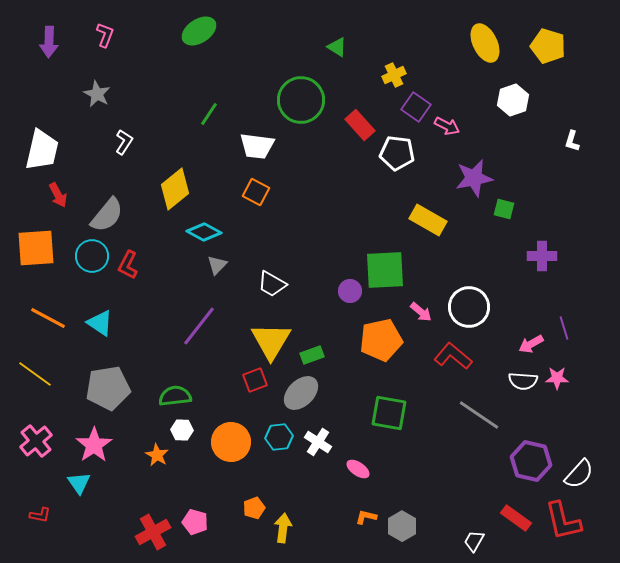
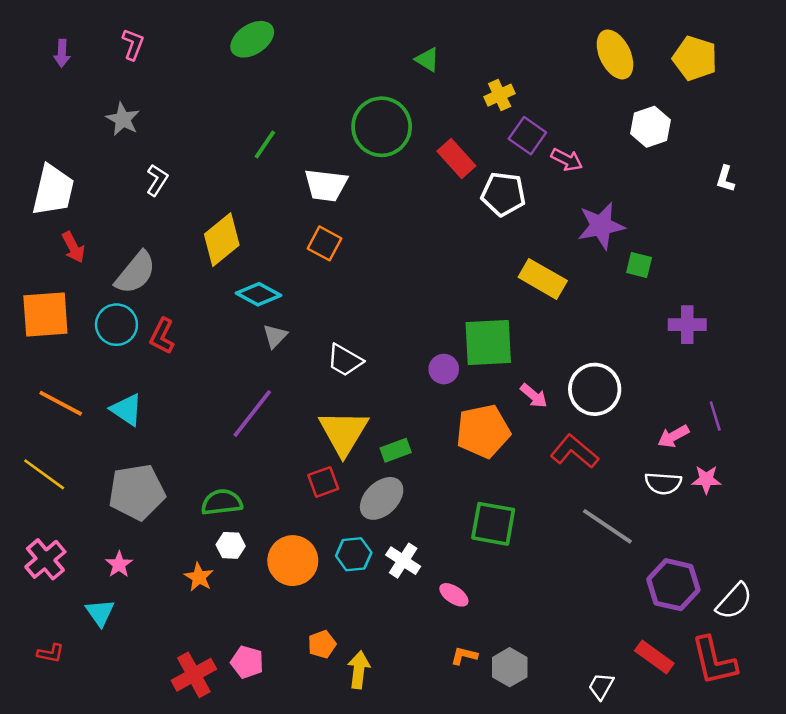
purple arrow: (49, 42) -> (62, 53), size x0.7
pink star: (94, 445) -> (119, 564), size x0.6

